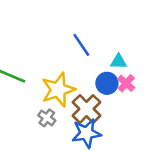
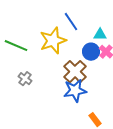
yellow star: (58, 90) -> (53, 41), moved
gray cross: (47, 118) -> (25, 79), moved

